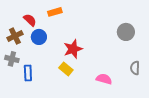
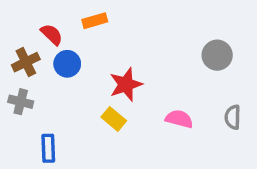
blue rectangle: (28, 73) -> (48, 148), moved
pink semicircle: (104, 79) -> (179, 119), moved

